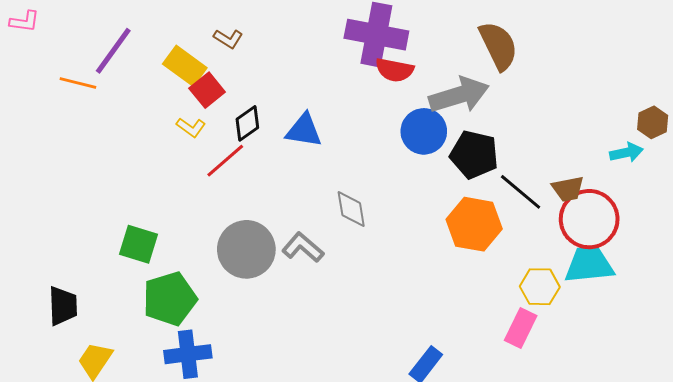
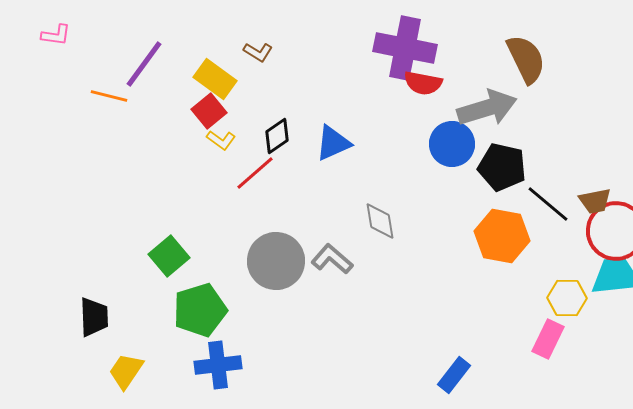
red square: (207, 90) -> (209, 111), moved
blue triangle: (304, 130) -> (333, 143), turned -33
green square: (138, 244) -> (169, 256), turned 33

